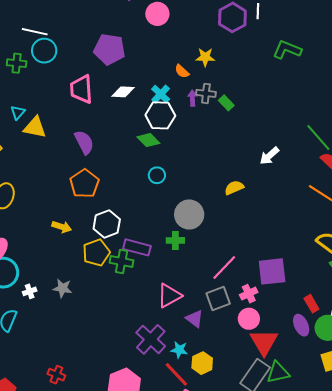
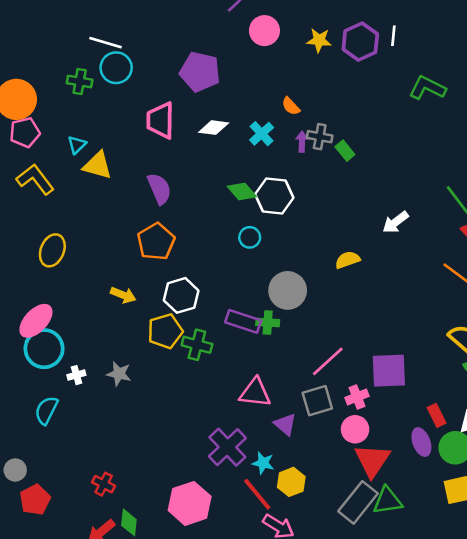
yellow star: (205, 57) -> (319, 40), moved
white hexagon: (160, 115) -> (274, 196), moved
purple rectangle: (137, 247) -> (243, 321), moved
pink triangle: (169, 296) -> (255, 393), turned 32

